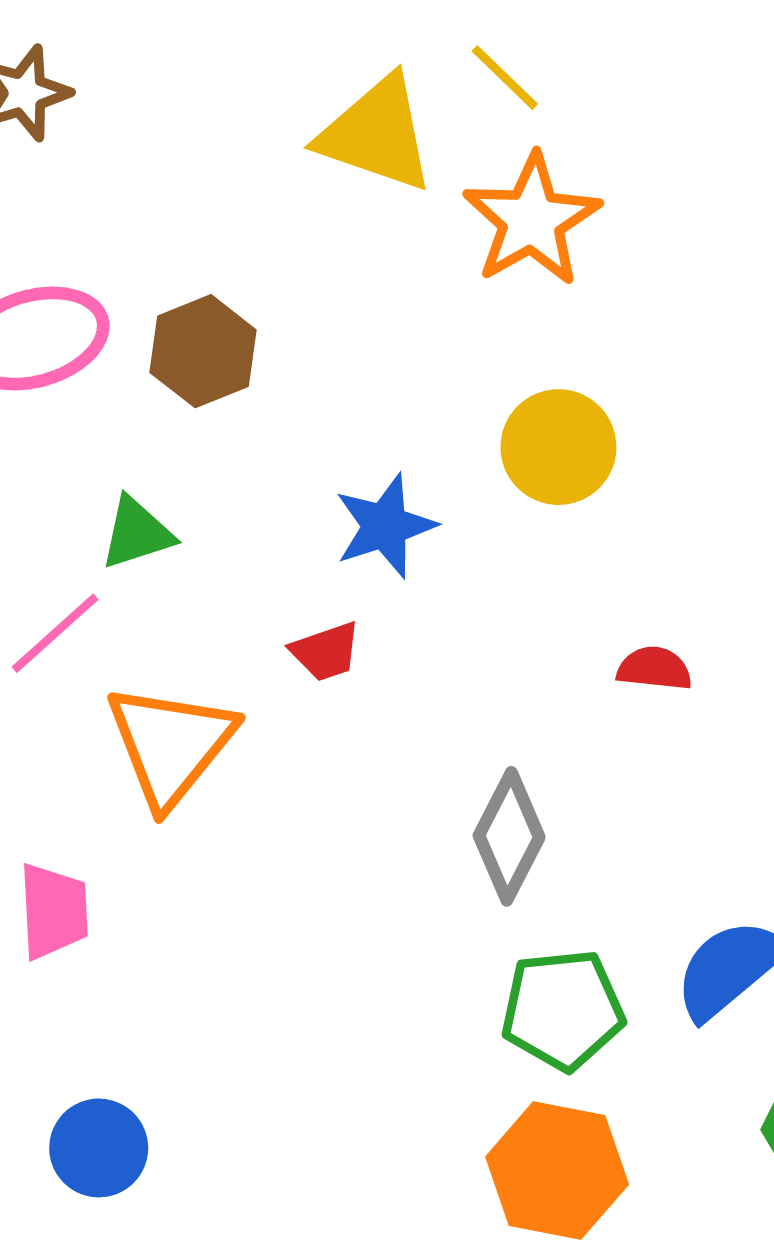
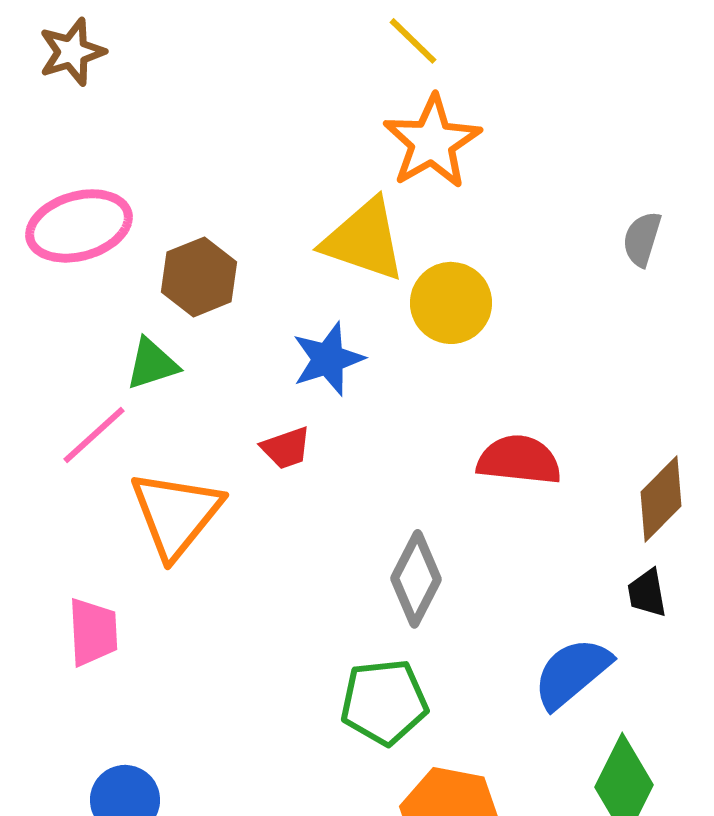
yellow triangle: (377, 134) -> (364, 240), moved
brown hexagon: (203, 351) -> (199, 277), moved
red semicircle: (654, 668) -> (519, 460), size x1.6
green pentagon: (563, 1010) -> (384, 702), moved

